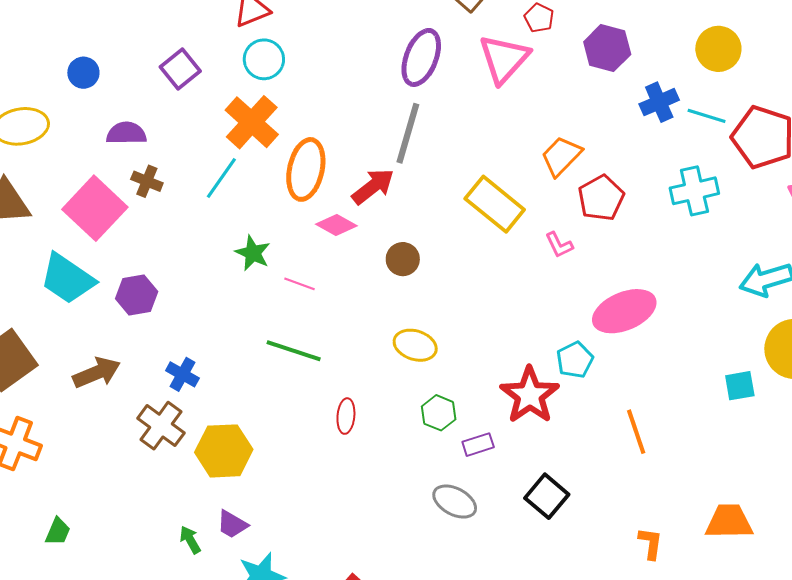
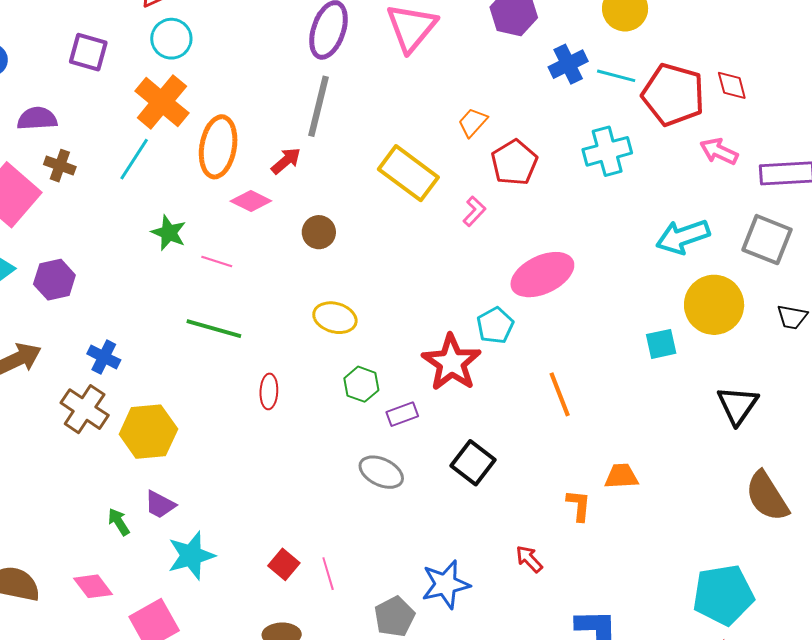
purple square: (180, 69) -> (88, 52), turned -33
orange trapezoid: (561, 156) -> (473, 122), size x0.7
red arrow: (373, 186) -> (286, 161), size x0.7
pink L-shape: (559, 245) -> (474, 211), turned -108
orange trapezoid: (729, 522) -> (621, 476), moved, size x0.7

